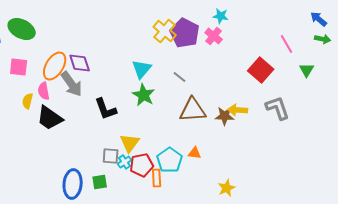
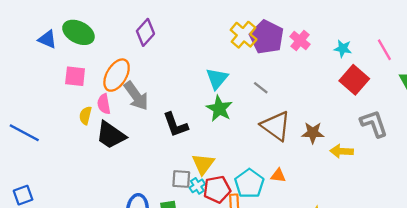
cyan star: (221, 16) -> (343, 49), moved
purple diamond: (80, 63) -> (145, 32), moved, turned 60
brown triangle: (193, 110) -> (276, 126), turned 40
yellow arrow: (238, 110) -> (342, 151), moved

